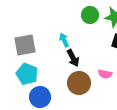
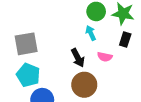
cyan arrow: (64, 40) -> (91, 33), moved
pink semicircle: (105, 74) -> (105, 57), moved

